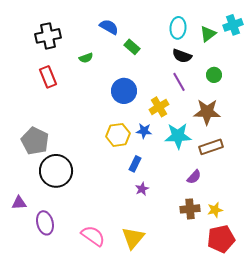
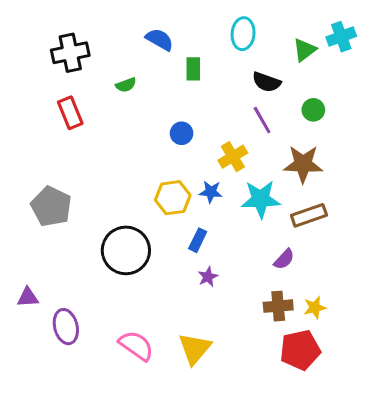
cyan ellipse: (178, 28) -> (243, 34), moved
green rectangle: (132, 47) -> (193, 69), turned 49
blue circle: (124, 91) -> (182, 133), size x0.6
black circle: (56, 171) -> (126, 250), moved
red pentagon: (221, 239) -> (300, 350), moved

